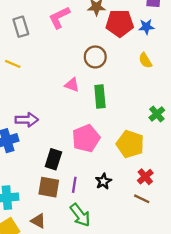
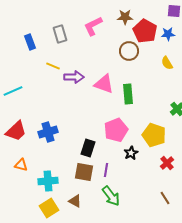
red pentagon: (120, 23) -> (145, 31), turned 30
brown circle: (95, 57) -> (129, 51), moved
pink triangle: (72, 85) -> (104, 84), size x1.5
purple arrow: (27, 120) -> (74, 77), moved
black star: (103, 181) -> (131, 153), moved
brown line: (142, 199) -> (165, 198), moved, turned 32

